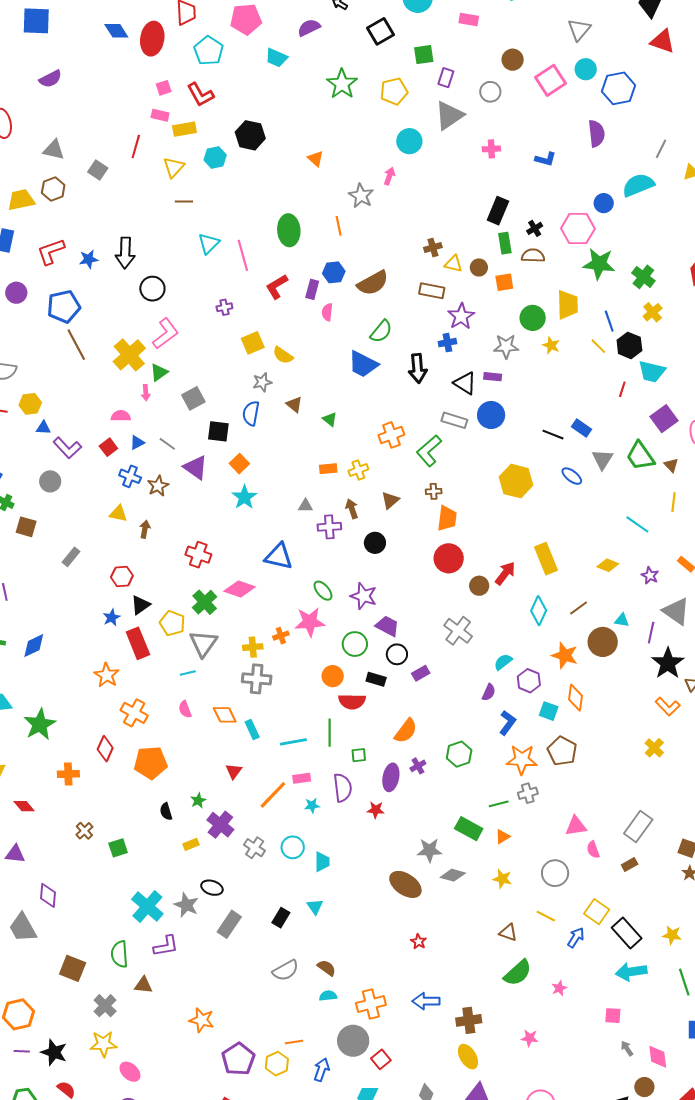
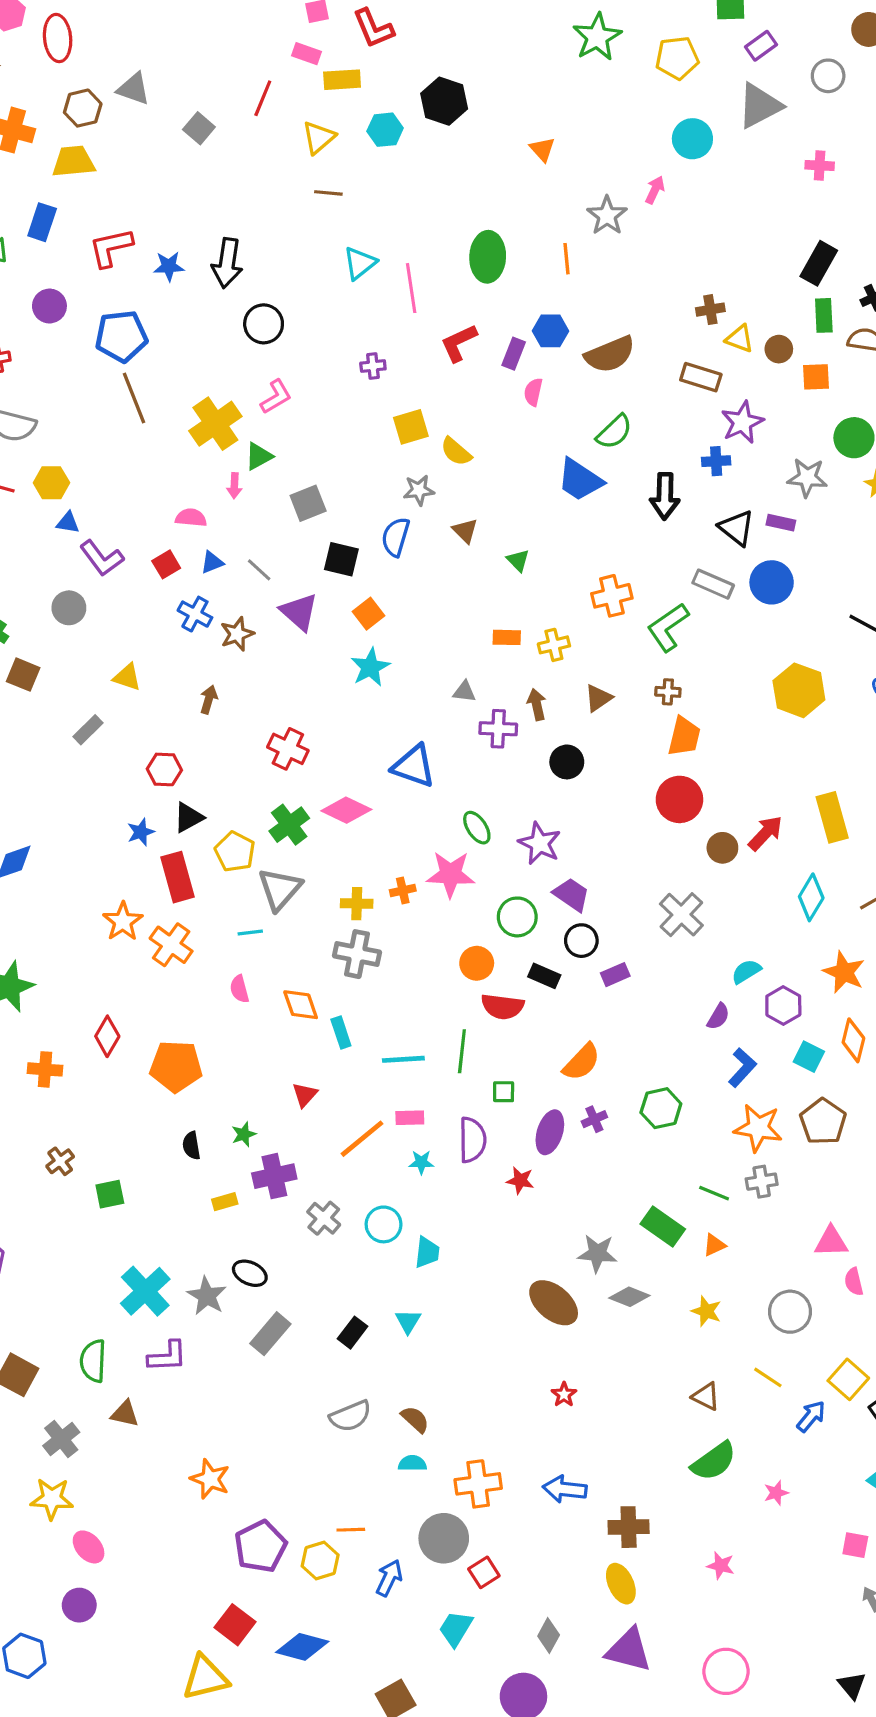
purple rectangle: (446, 78) -> (761, 46), turned 30
brown hexagon: (53, 189) -> (83, 108), moved
pink L-shape: (166, 334) -> (276, 397), size x0.7
yellow triangle: (118, 514) -> (127, 677), moved
orange cross: (134, 713) -> (171, 945), moved
green line: (499, 804) -> (714, 1193), turned 30
purple cross: (220, 825) -> (274, 1176), turned 32

